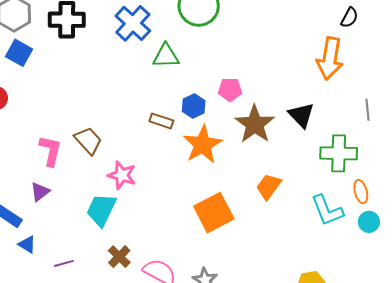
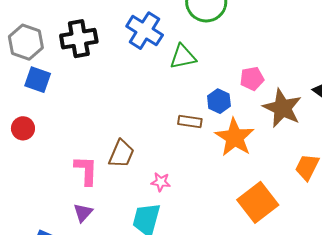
brown trapezoid: (88, 141) -> (121, 154), turned 76
pink star: (122, 175) -> (161, 182), size x0.7

